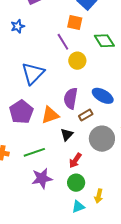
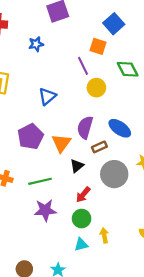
blue triangle: (33, 73) -> (47, 96), size x0.7
orange triangle: (50, 115) -> (61, 143), turned -42
yellow arrow: (99, 196) -> (104, 235), turned 152

